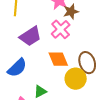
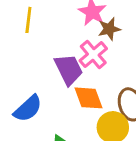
purple trapezoid: (30, 36) -> (69, 69), moved, turned -85

